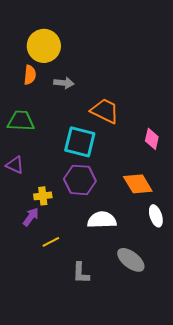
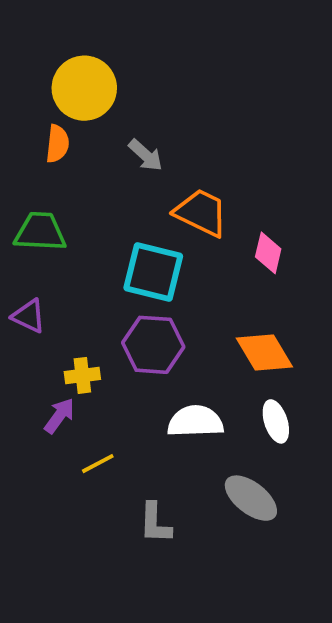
gray arrow: (64, 83) -> (146, 155), moved, turned 36
pink diamond: (152, 139) -> (268, 253), moved
white ellipse: (156, 216) -> (276, 421), moved

